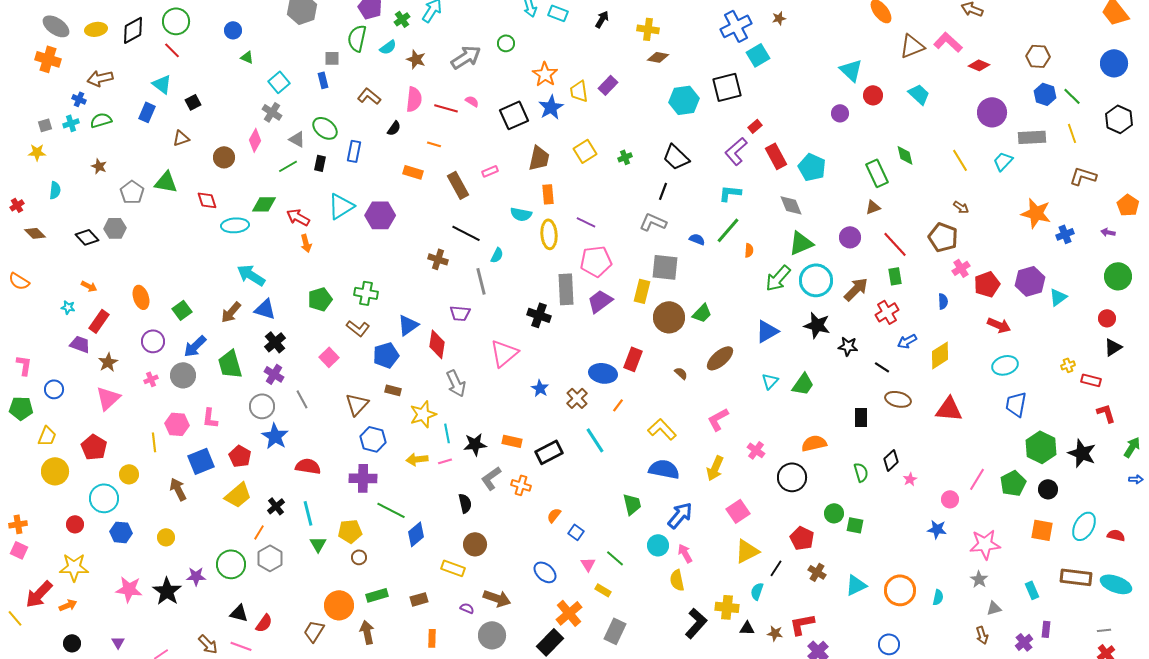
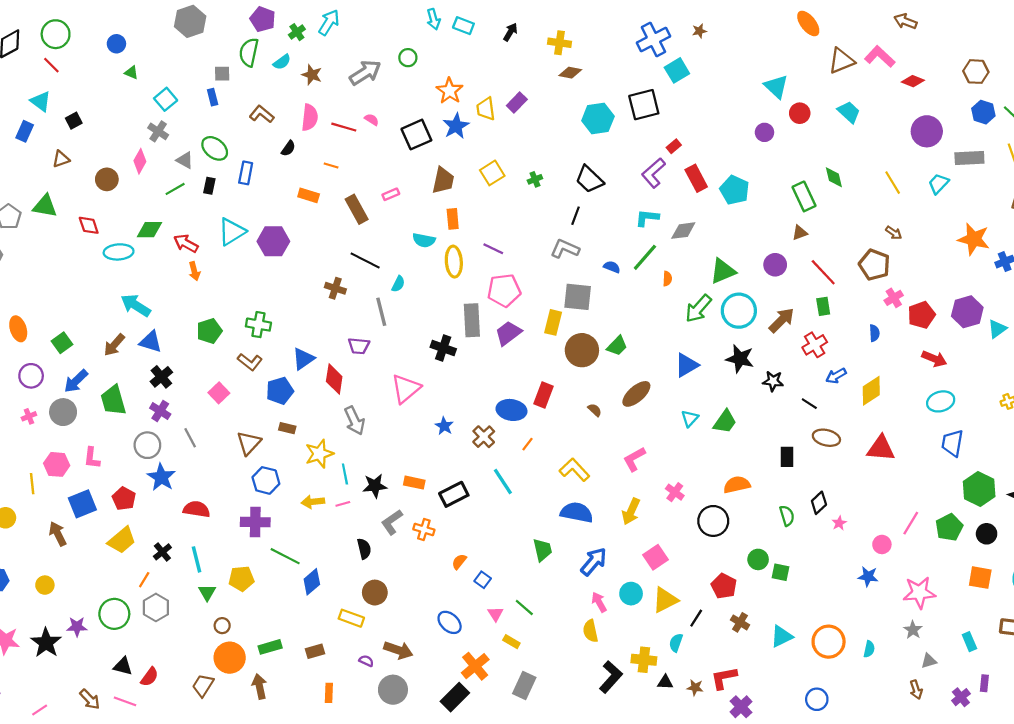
gray diamond: (791, 205) -> (683, 231), moved, turned -75
cyan circle: (658, 545) -> (631, 594), moved
brown circle: (359, 557) -> (222, 626), moved

